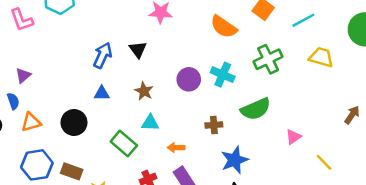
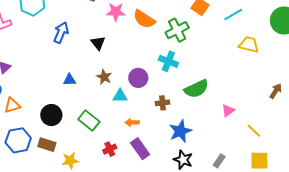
orange semicircle: (224, 27) -> (144, 19), moved
blue arrow: (102, 55) -> (61, 33), moved
green cross: (268, 59) -> (177, 30), moved
purple circle: (189, 79) -> (138, 78), moved
black circle: (74, 122) -> (51, 115), moved
cyan triangle: (150, 123) -> (120, 96), moved

